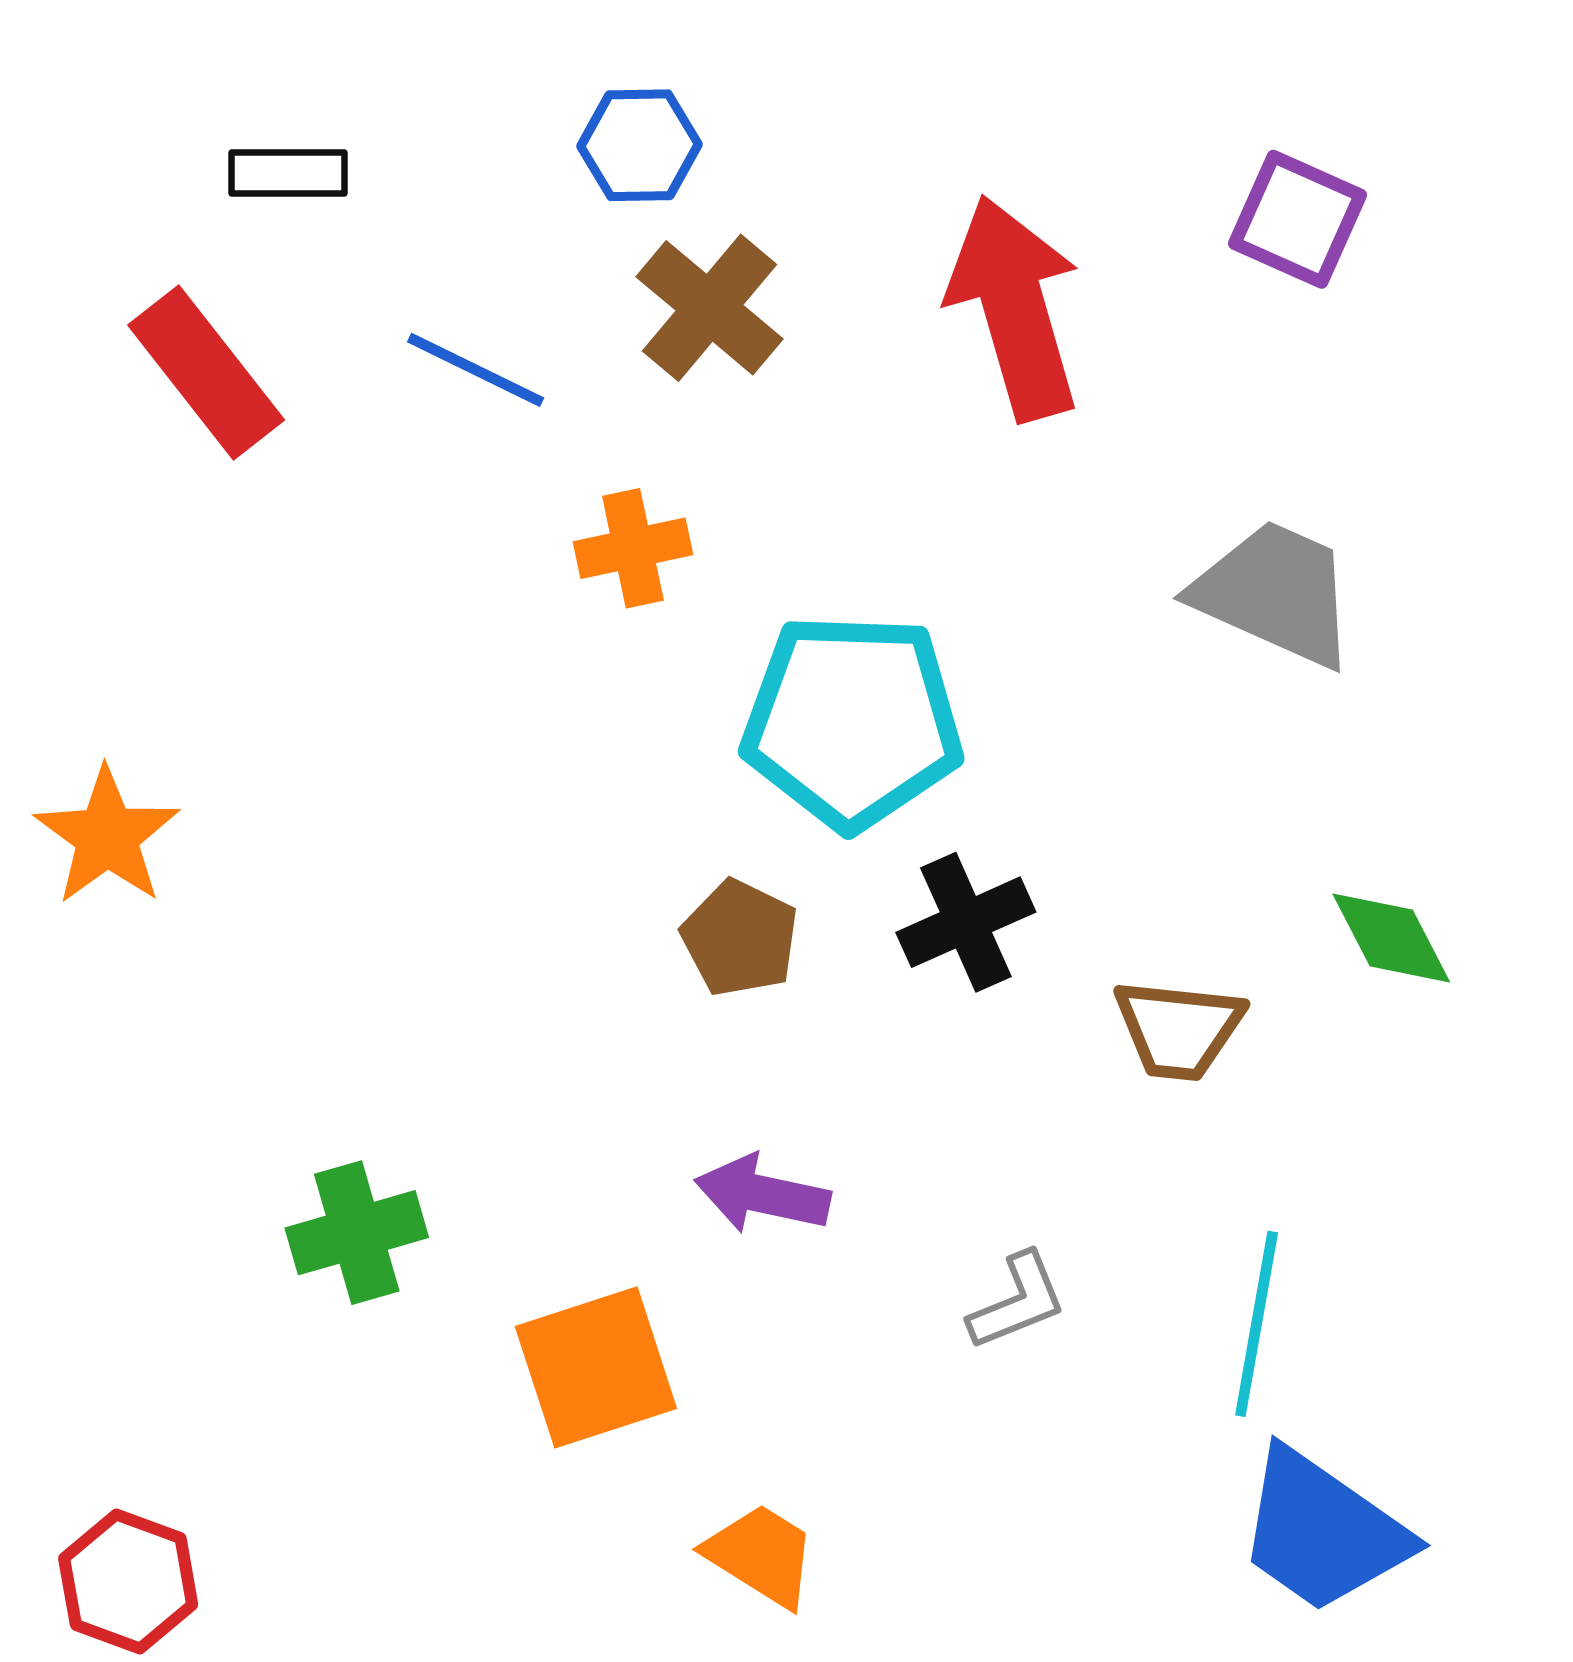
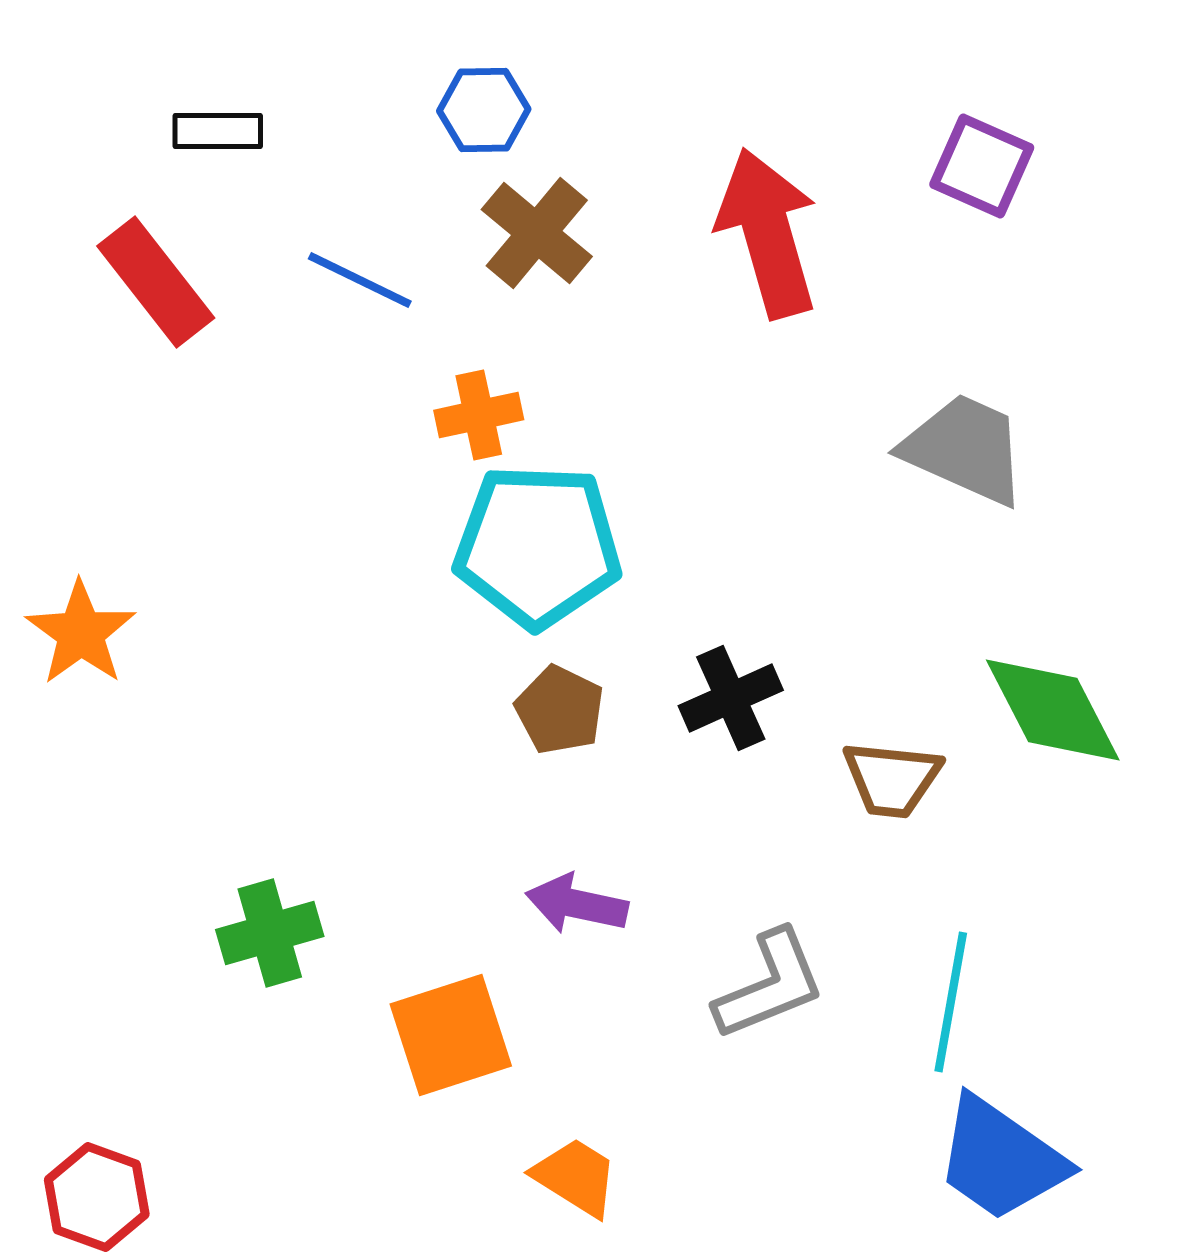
cyan pentagon: (852, 721) -> (538, 546), moved
green diamond: (1391, 938) -> (1053, 710), size x1.5
gray L-shape: (1017, 1301) -> (770, 985), size x1.5

